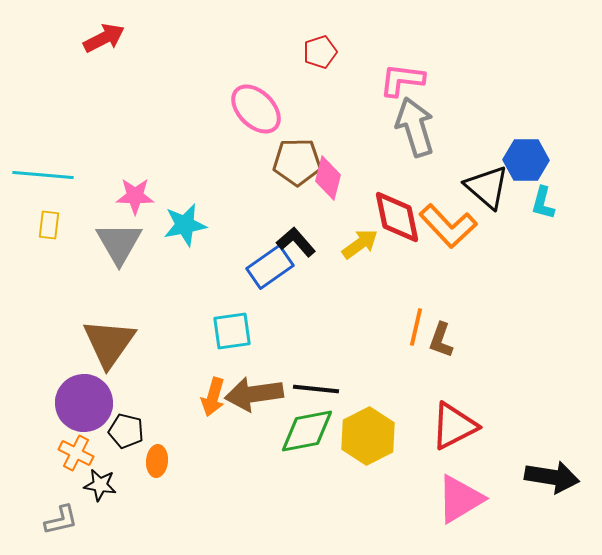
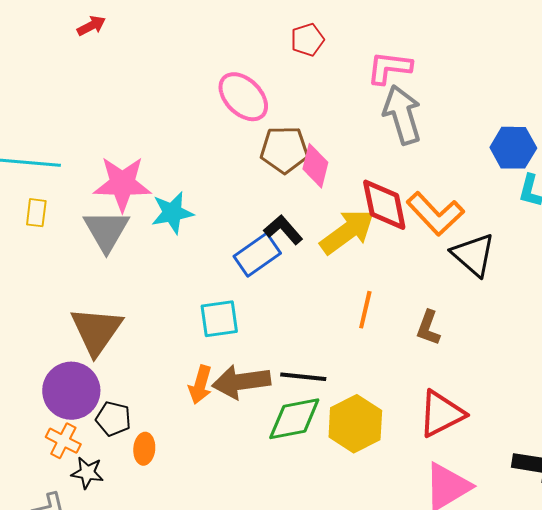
red arrow: (104, 38) -> (91, 26), size x0.7
black triangle: (487, 187) -> (473, 255), moved
pink star: (135, 196) -> (122, 184), size x1.5
yellow arrow: (360, 244) -> (347, 232), size x1.5
orange line: (416, 327) -> (365, 310), moved

